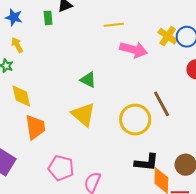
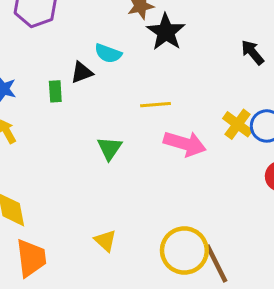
green triangle: (88, 80) -> (110, 148), moved, turned 36
brown line: (162, 104) -> (216, 263), moved
yellow triangle: (83, 115) -> (105, 241), size x0.6

